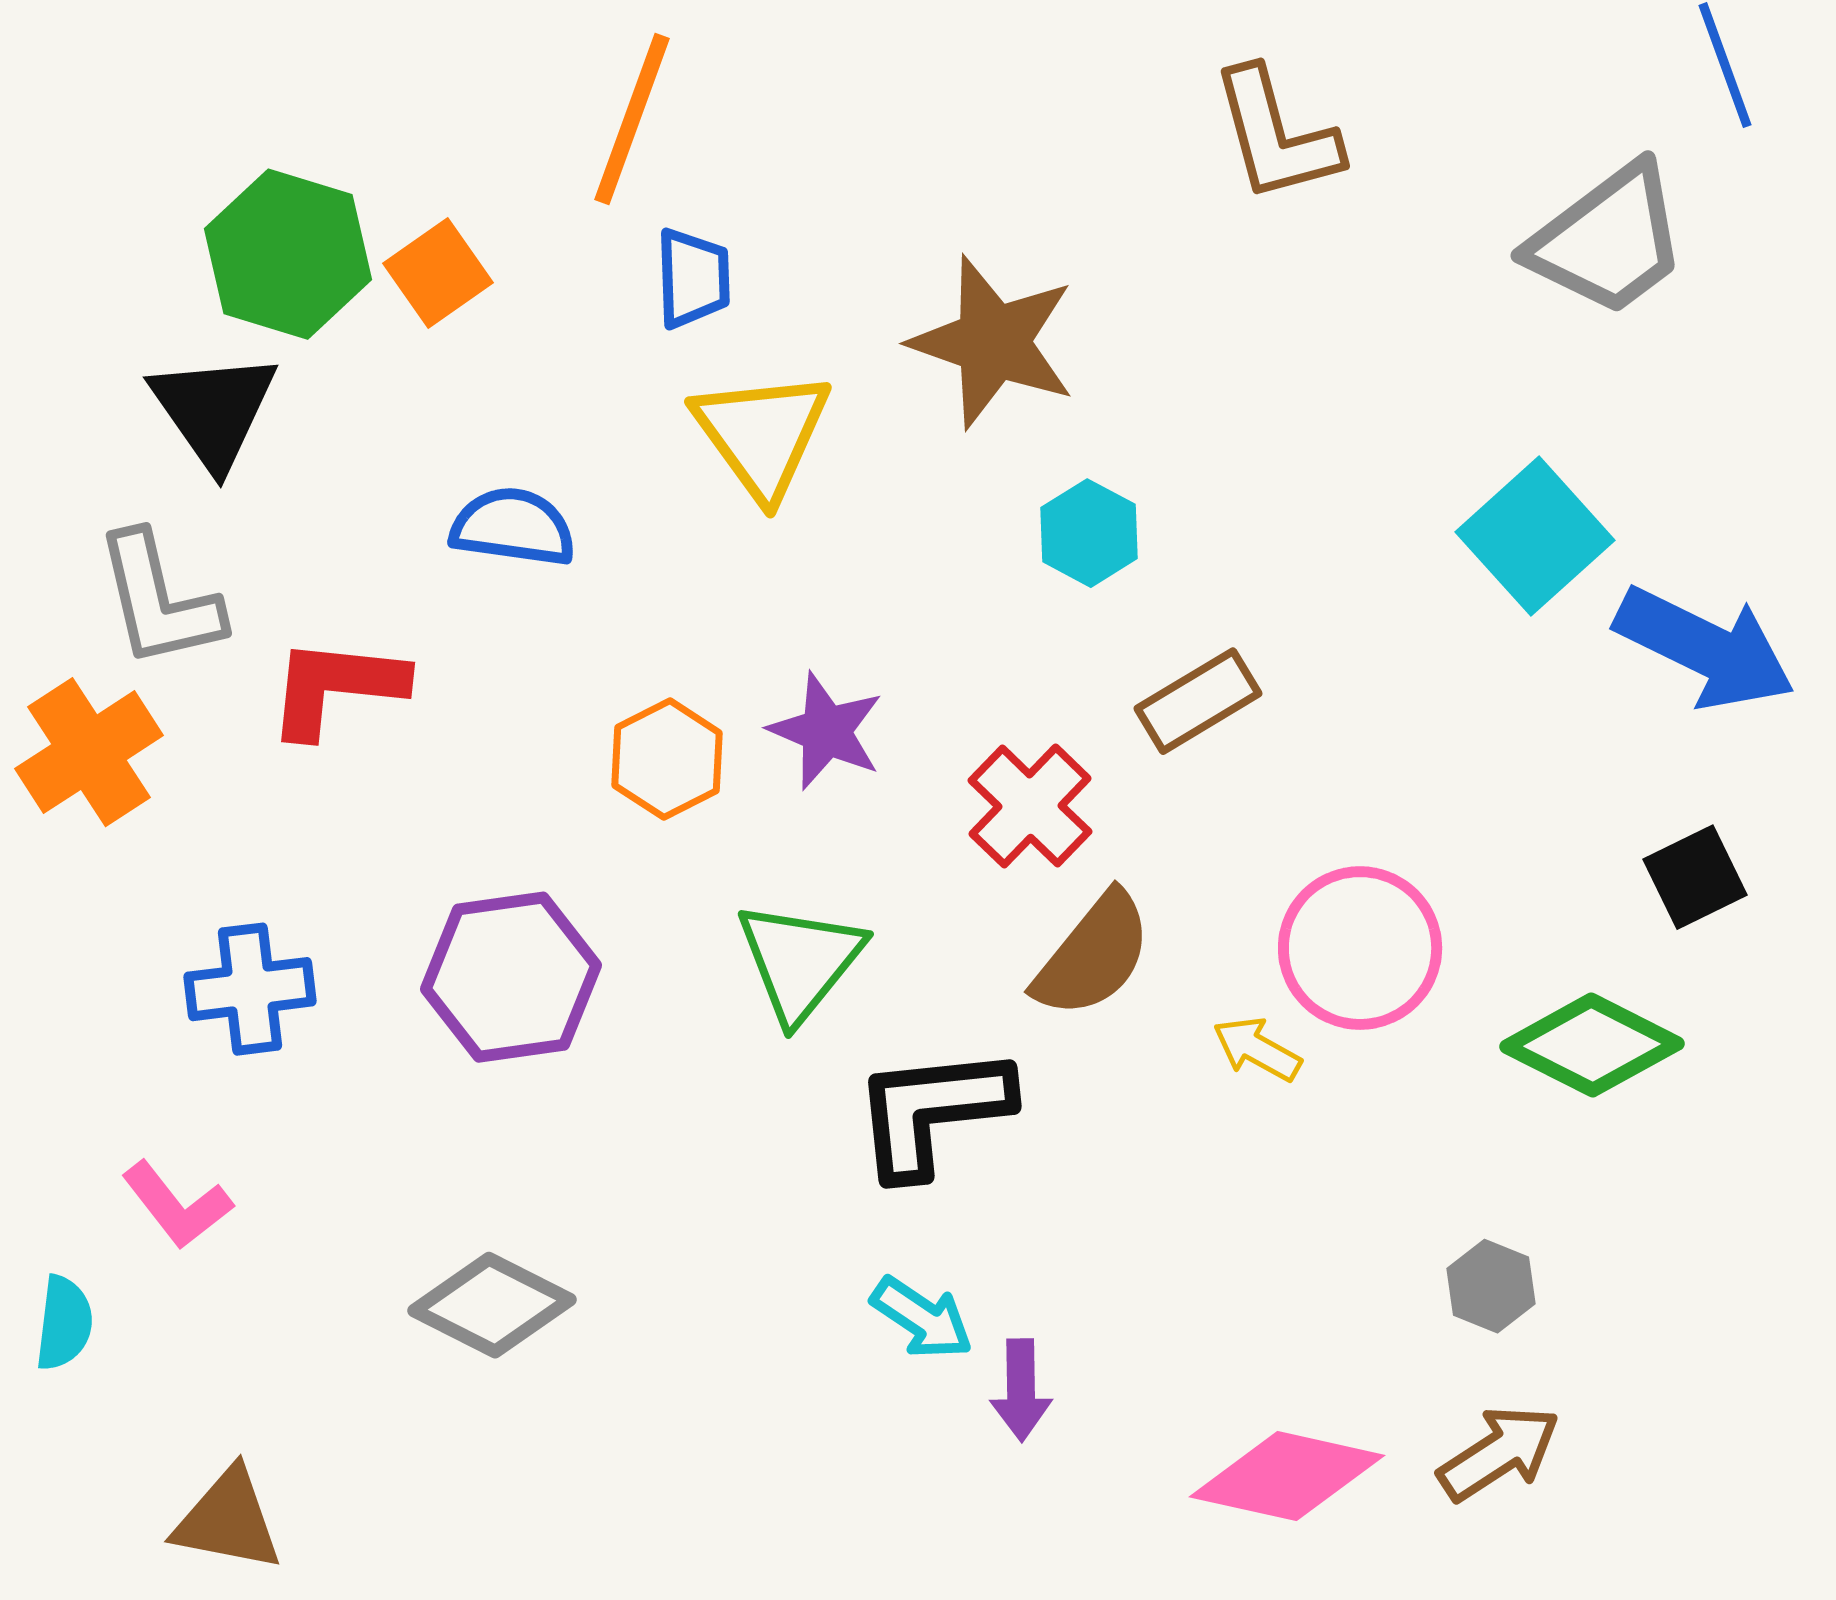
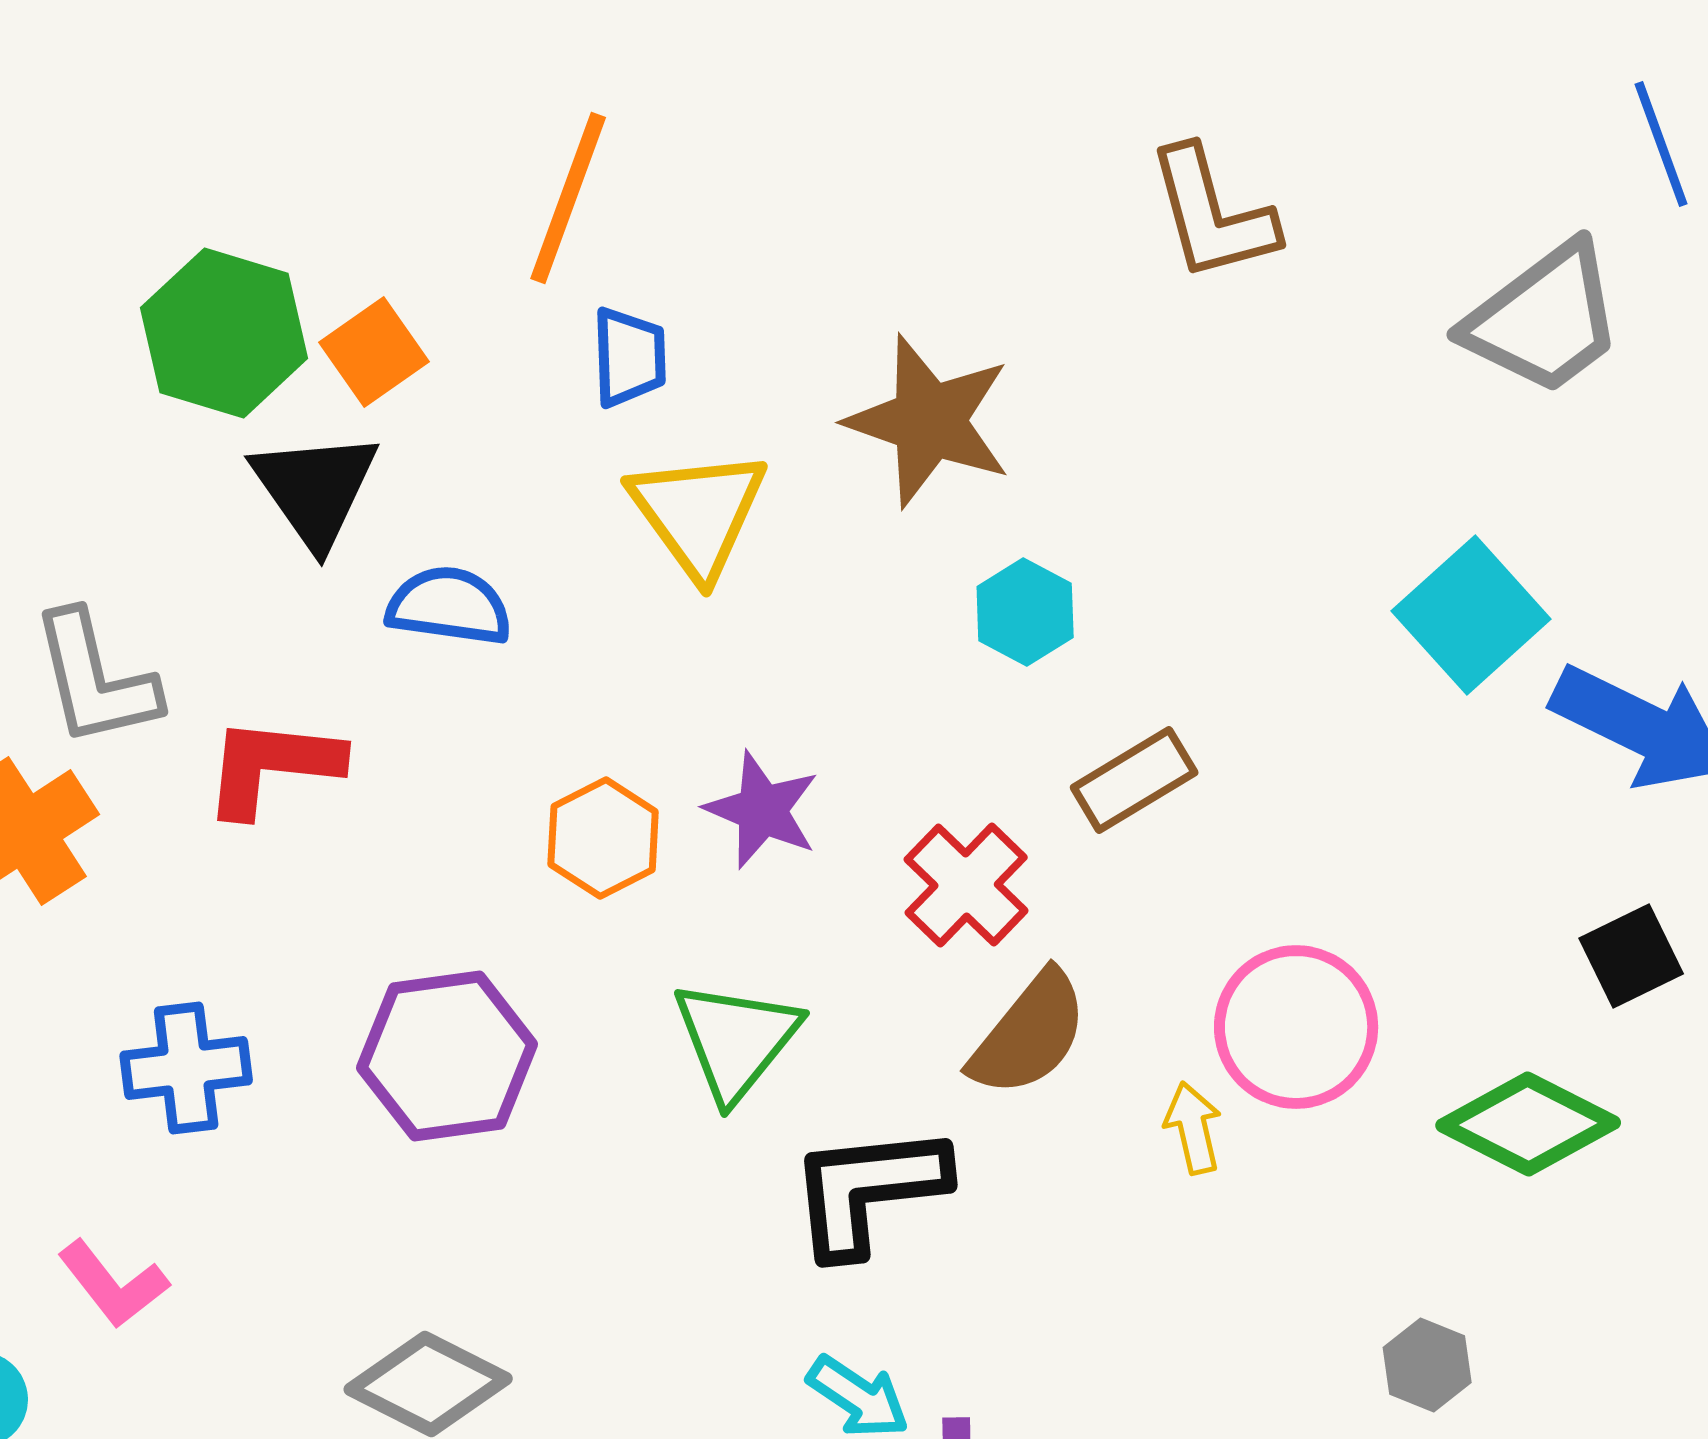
black triangle: (214, 410) -> (315, 489), moved
yellow arrow: (1257, 1049) -> (1193, 1128), turned 48

